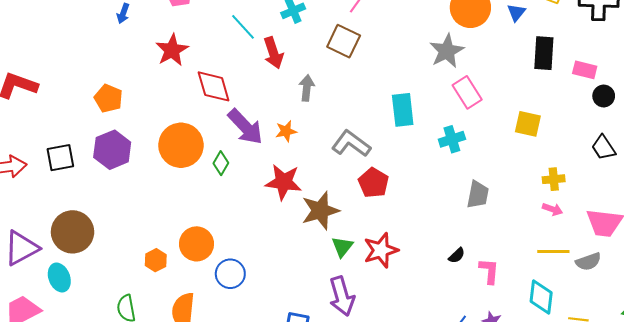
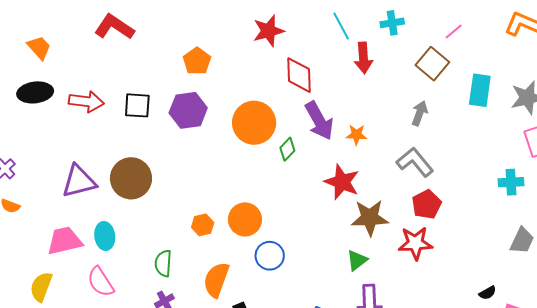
gray arrow: (307, 88) -> (420, 113), moved
cyan rectangle: (403, 110) -> (480, 90), moved
green triangle: (342, 247) -> (357, 260), moved
red star: (381, 250) -> (415, 243), moved
cyan ellipse: (59, 278) -> (105, 236), moved

